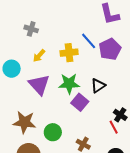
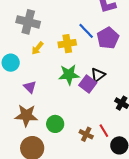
gray cross: (31, 29) -> (28, 22), size x1.6
purple triangle: (39, 85) -> (30, 87), moved, size x0.6
purple square: (80, 102) -> (88, 84), moved
red line: (114, 127) -> (104, 131), moved

